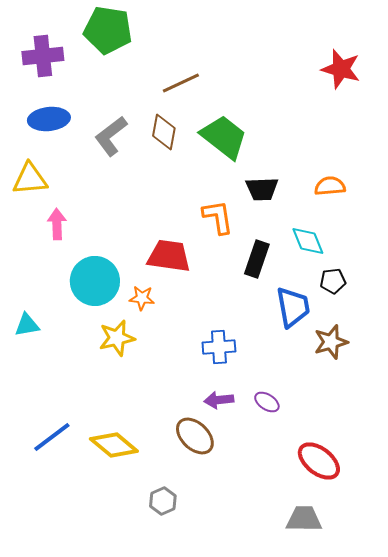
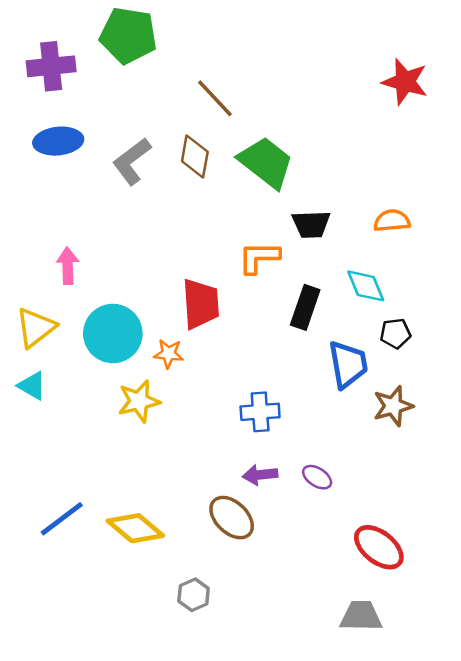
brown line: (181, 83) -> (215, 98), turned 72
yellow triangle: (30, 179) -> (36, 328), moved, turned -33
orange L-shape: (218, 217) -> (259, 257), turned -81
red trapezoid: (169, 256) -> (201, 304), turned 78
cyan triangle: (27, 325) -> (32, 386), turned 40

